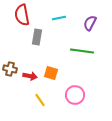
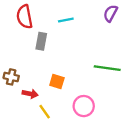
purple semicircle: (90, 23) -> (111, 13), moved
green line: (82, 51) -> (107, 68), moved
red arrow: (30, 76) -> (30, 94), moved

